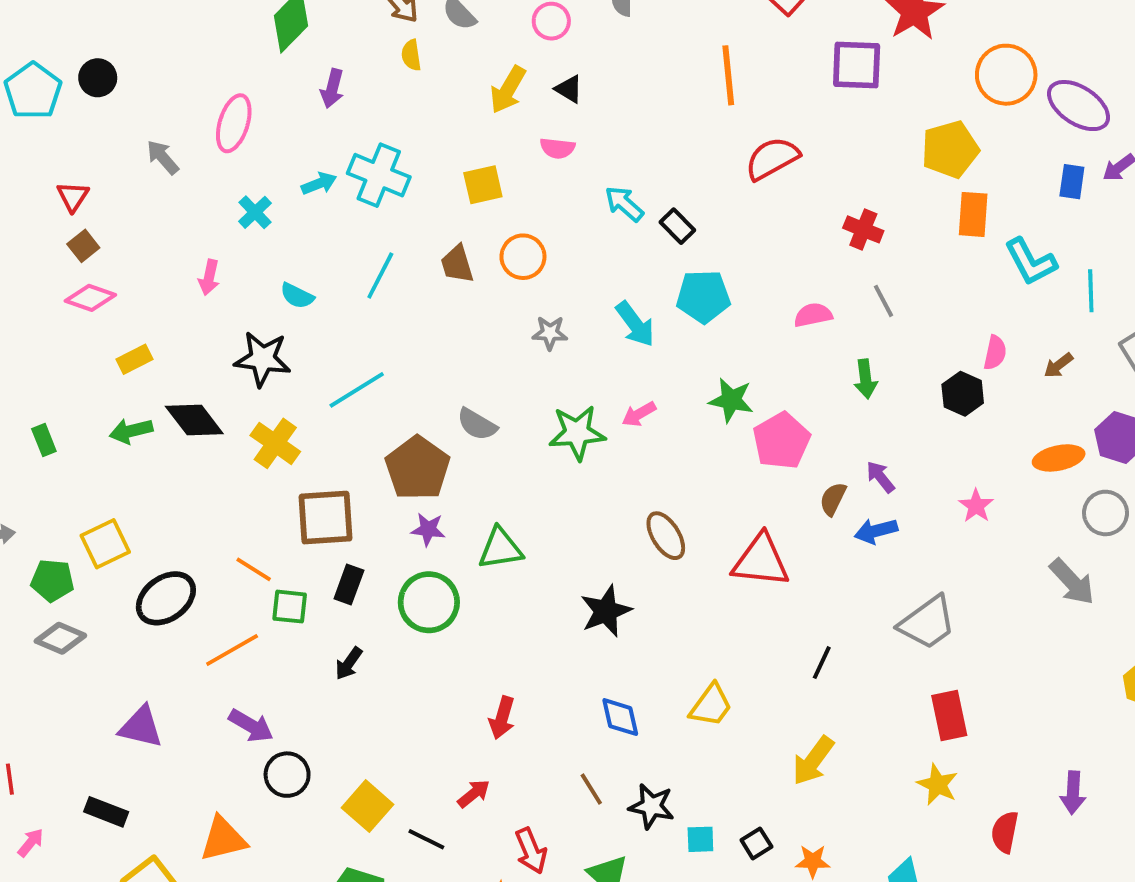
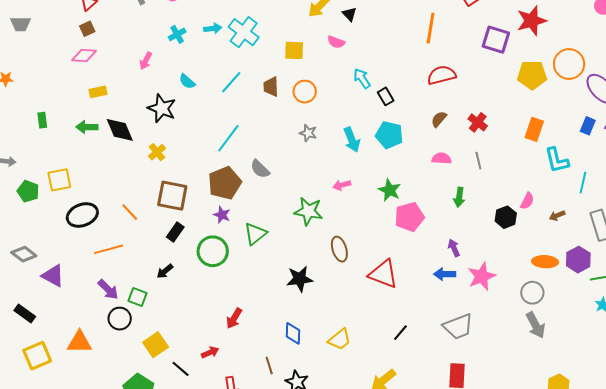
yellow pentagon: (950, 149) -> (532, 75), moved
pink diamond: (90, 298) -> (84, 56), turned -30
cyan line: (357, 390) -> (228, 138), moved, turned -36
green star: (577, 433) -> (308, 211), moved
yellow cross: (275, 443) -> (157, 152), size x0.7
brown semicircle: (833, 499) -> (439, 119), moved
pink star: (976, 506) -> (482, 276), moved, size x1.6
gray circle: (1106, 513) -> (532, 293), moved
green triangle: (500, 548) -> (255, 234), turned -45
green square: (290, 607) -> (138, 297), moved
gray diamond: (60, 638) -> (24, 254), moved

